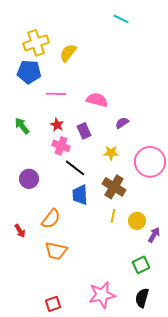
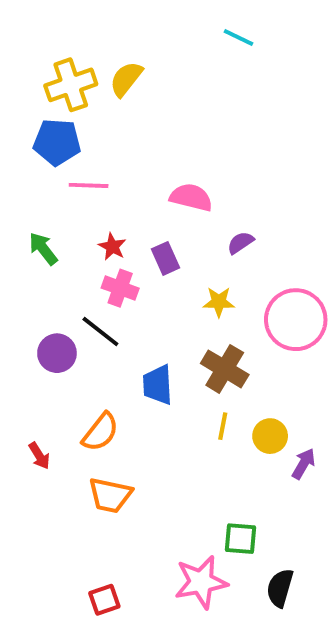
yellow semicircle: (68, 53) -> (126, 79), moved
pink line: (56, 94) -> (89, 185), moved
black line: (75, 168) -> (100, 331), moved
green square: (141, 265) -> (240, 539), moved, turned 30

